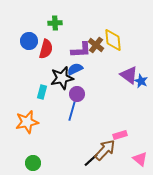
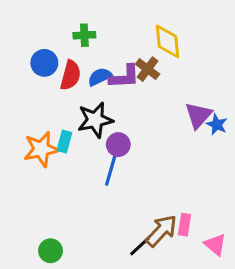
yellow diamond: (113, 40) -> (168, 41), moved
blue semicircle: (75, 69) -> (100, 77), moved
purple triangle: (129, 75) -> (198, 115), turned 36
orange star: (27, 122) -> (41, 149), moved
pink rectangle: (120, 135) -> (184, 225), moved, turned -64

